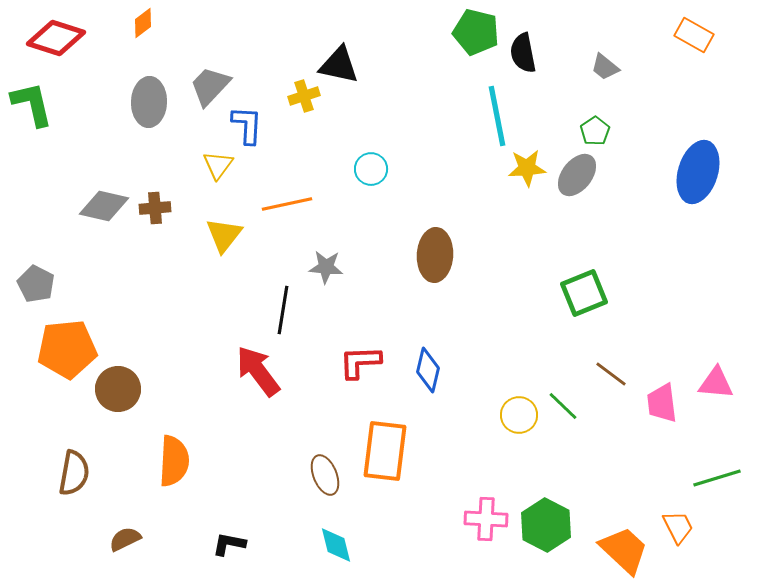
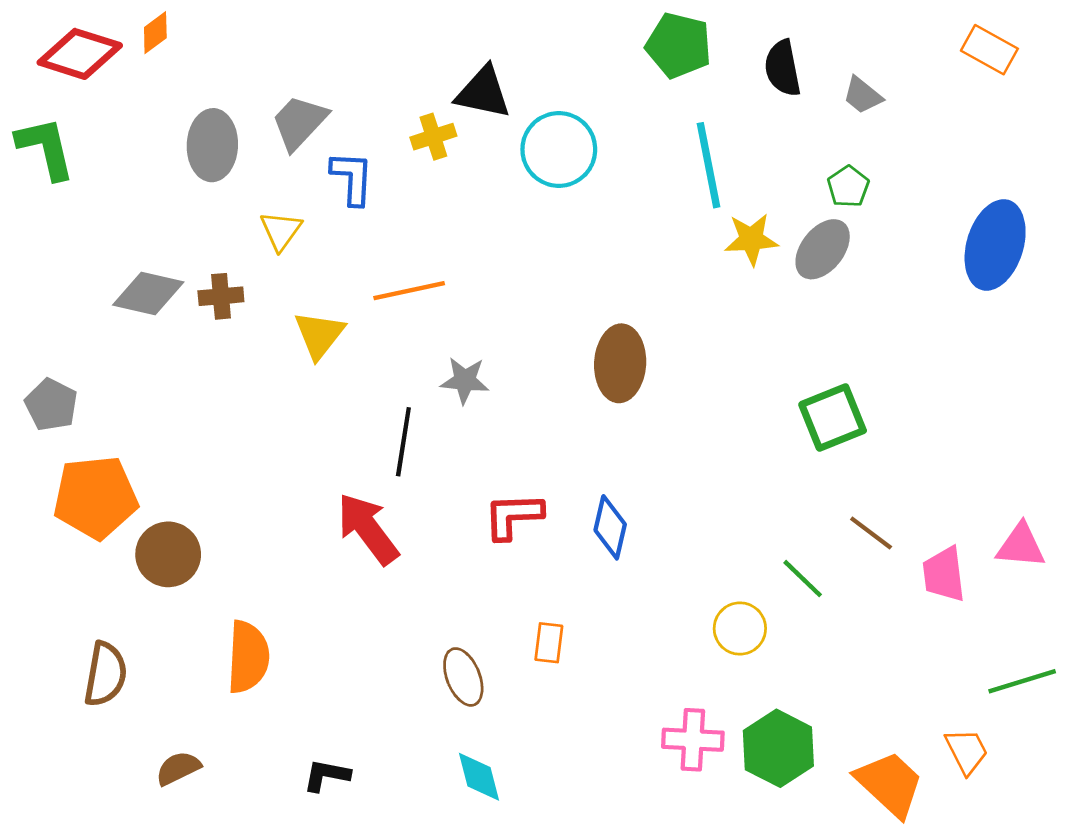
orange diamond: (143, 23) -> (155, 33), moved
black semicircle: (523, 53) -> (783, 68), moved
yellow triangle: (218, 165) -> (281, 231), moved
cyan circle: (371, 169) -> (559, 149), moved, size x1.6
yellow circle: (519, 415) -> (740, 629), moved
orange rectangle: (385, 451) -> (549, 643), size x0.5

